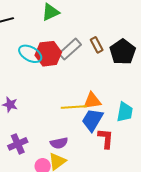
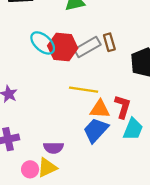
brown rectangle: (97, 45) -> (109, 42), moved
yellow line: (74, 107) -> (84, 90), moved
red L-shape: (106, 138) -> (123, 107), moved

